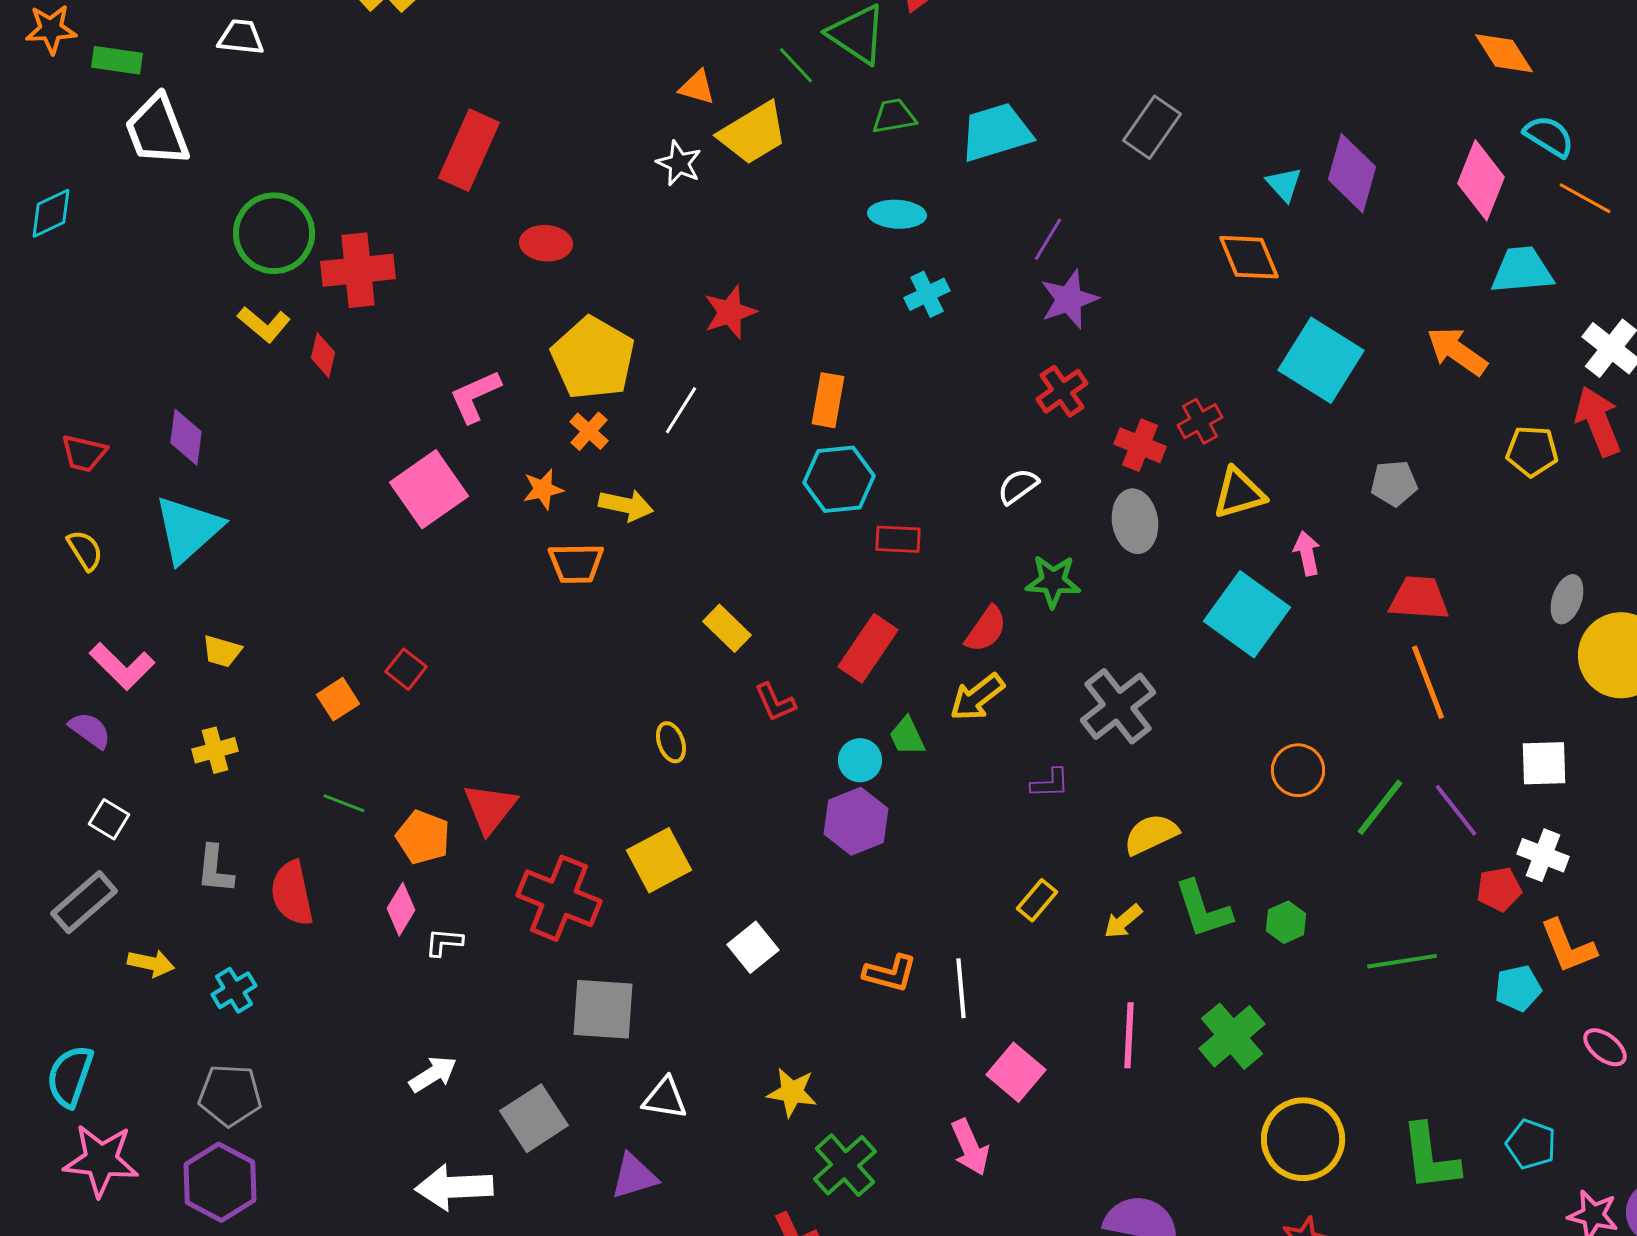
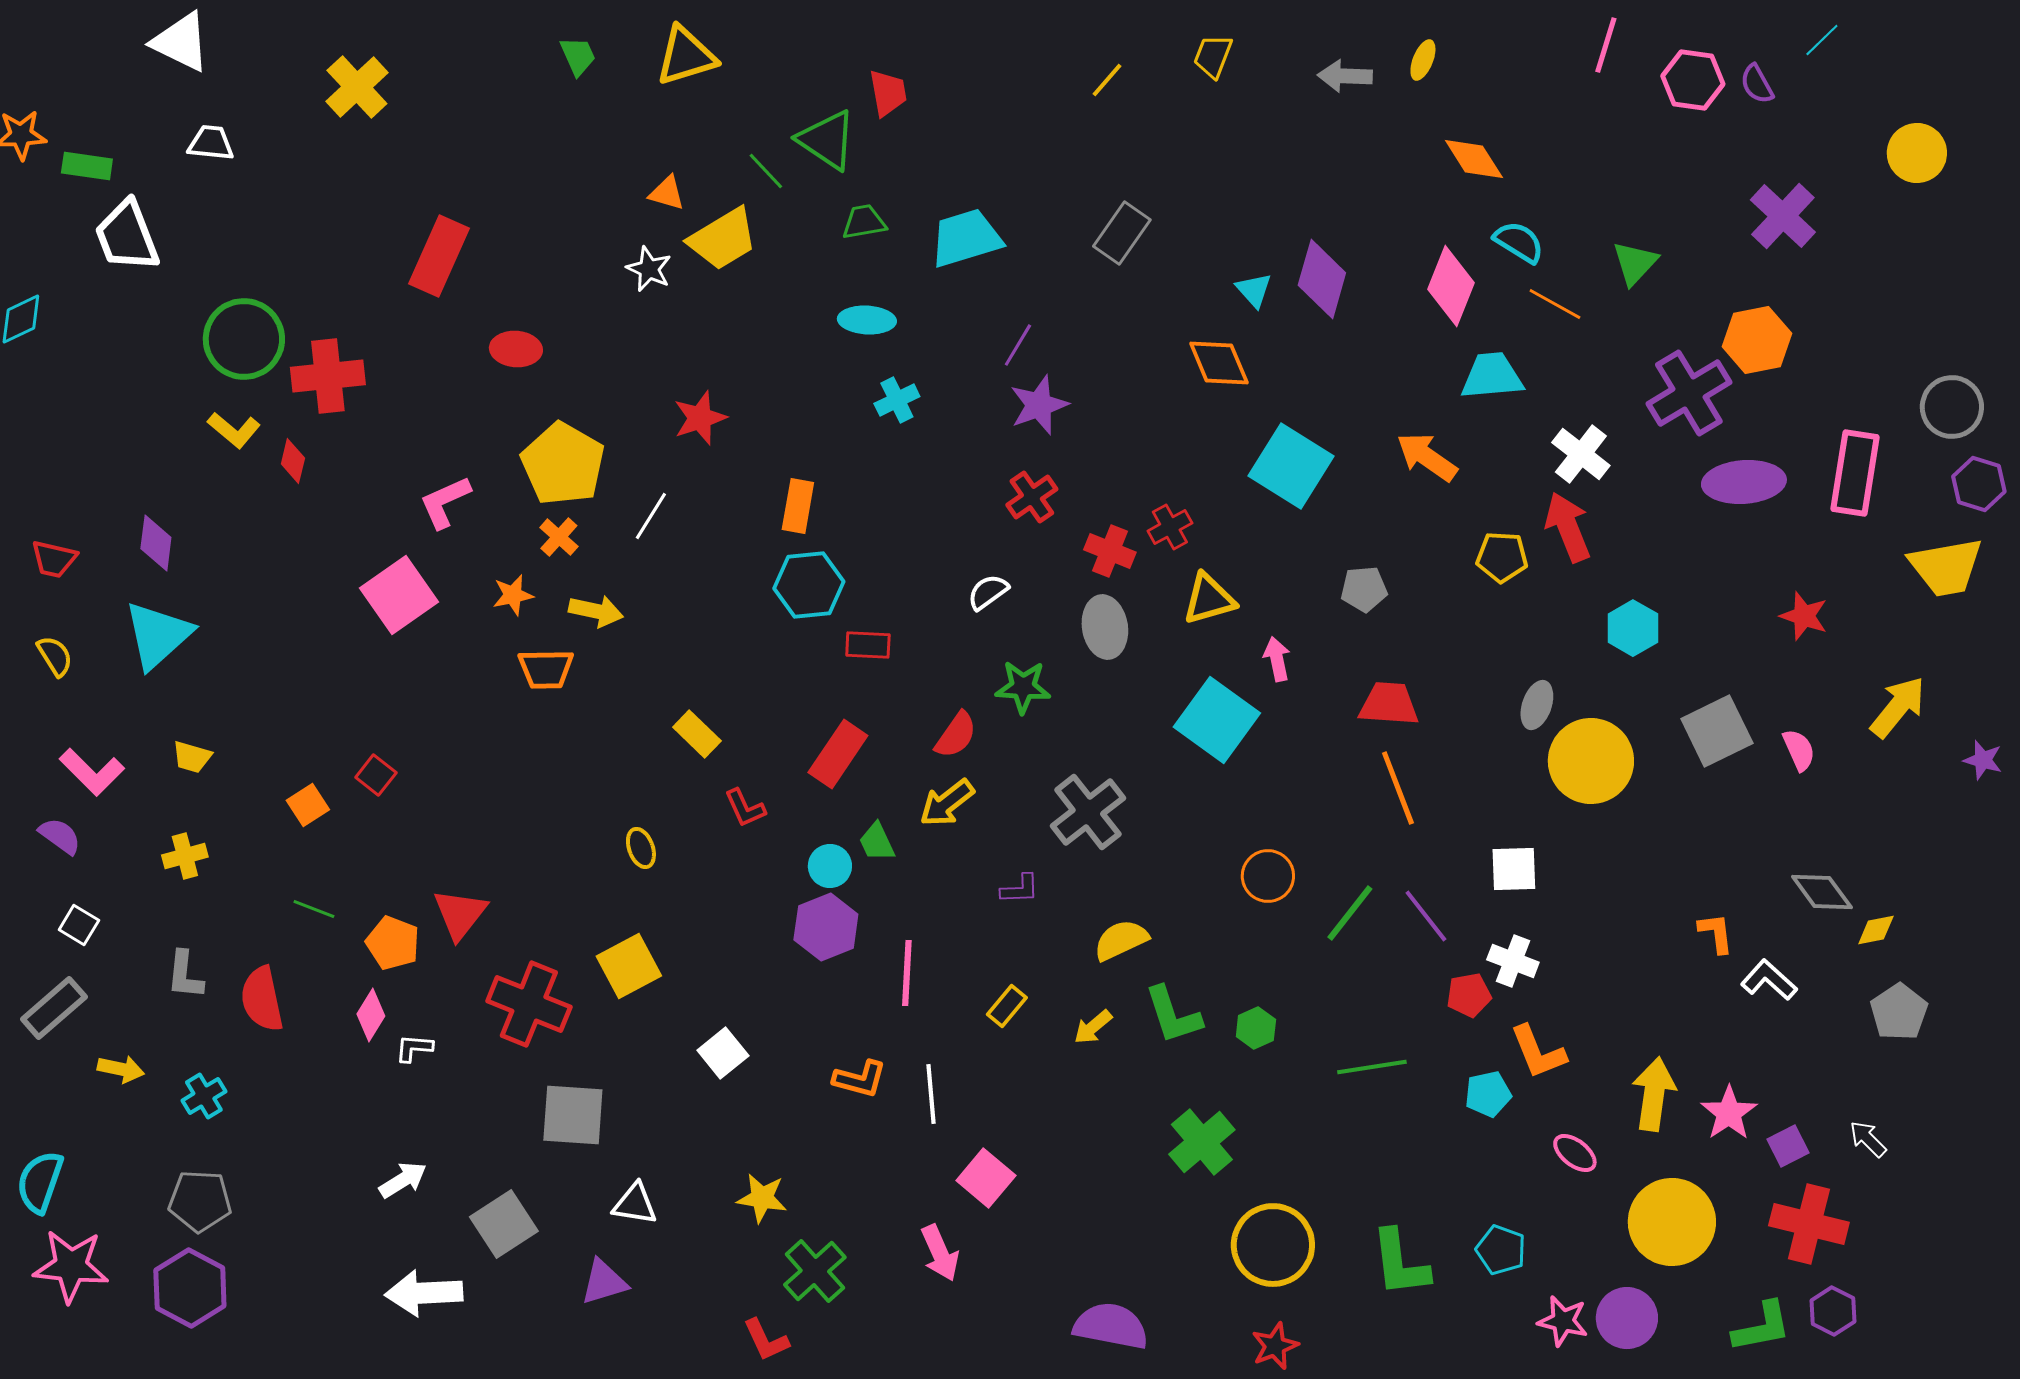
pink line: (1129, 1035) -> (907, 973), moved

